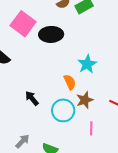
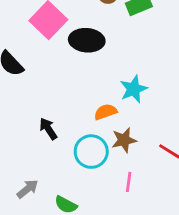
orange semicircle: (70, 82) -> (106, 112), turned -91

